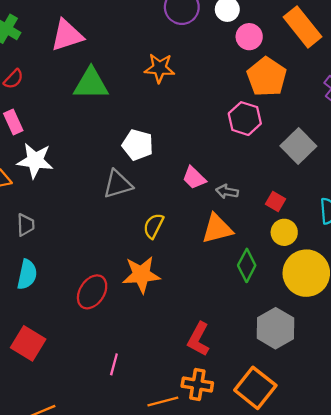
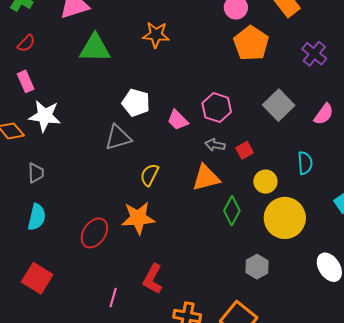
pink hexagon: (245, 119) -> (217, 108), moved
pink trapezoid: (194, 178) -> (178, 120), moved
red square: (276, 201) -> (245, 150), moved, turned 30
gray hexagon: (276, 328) -> (257, 267), size x0.7
red L-shape: (199, 339) -> (153, 279), moved

